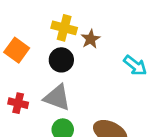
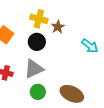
gray triangle: (57, 98) -> (34, 69), turned -45

